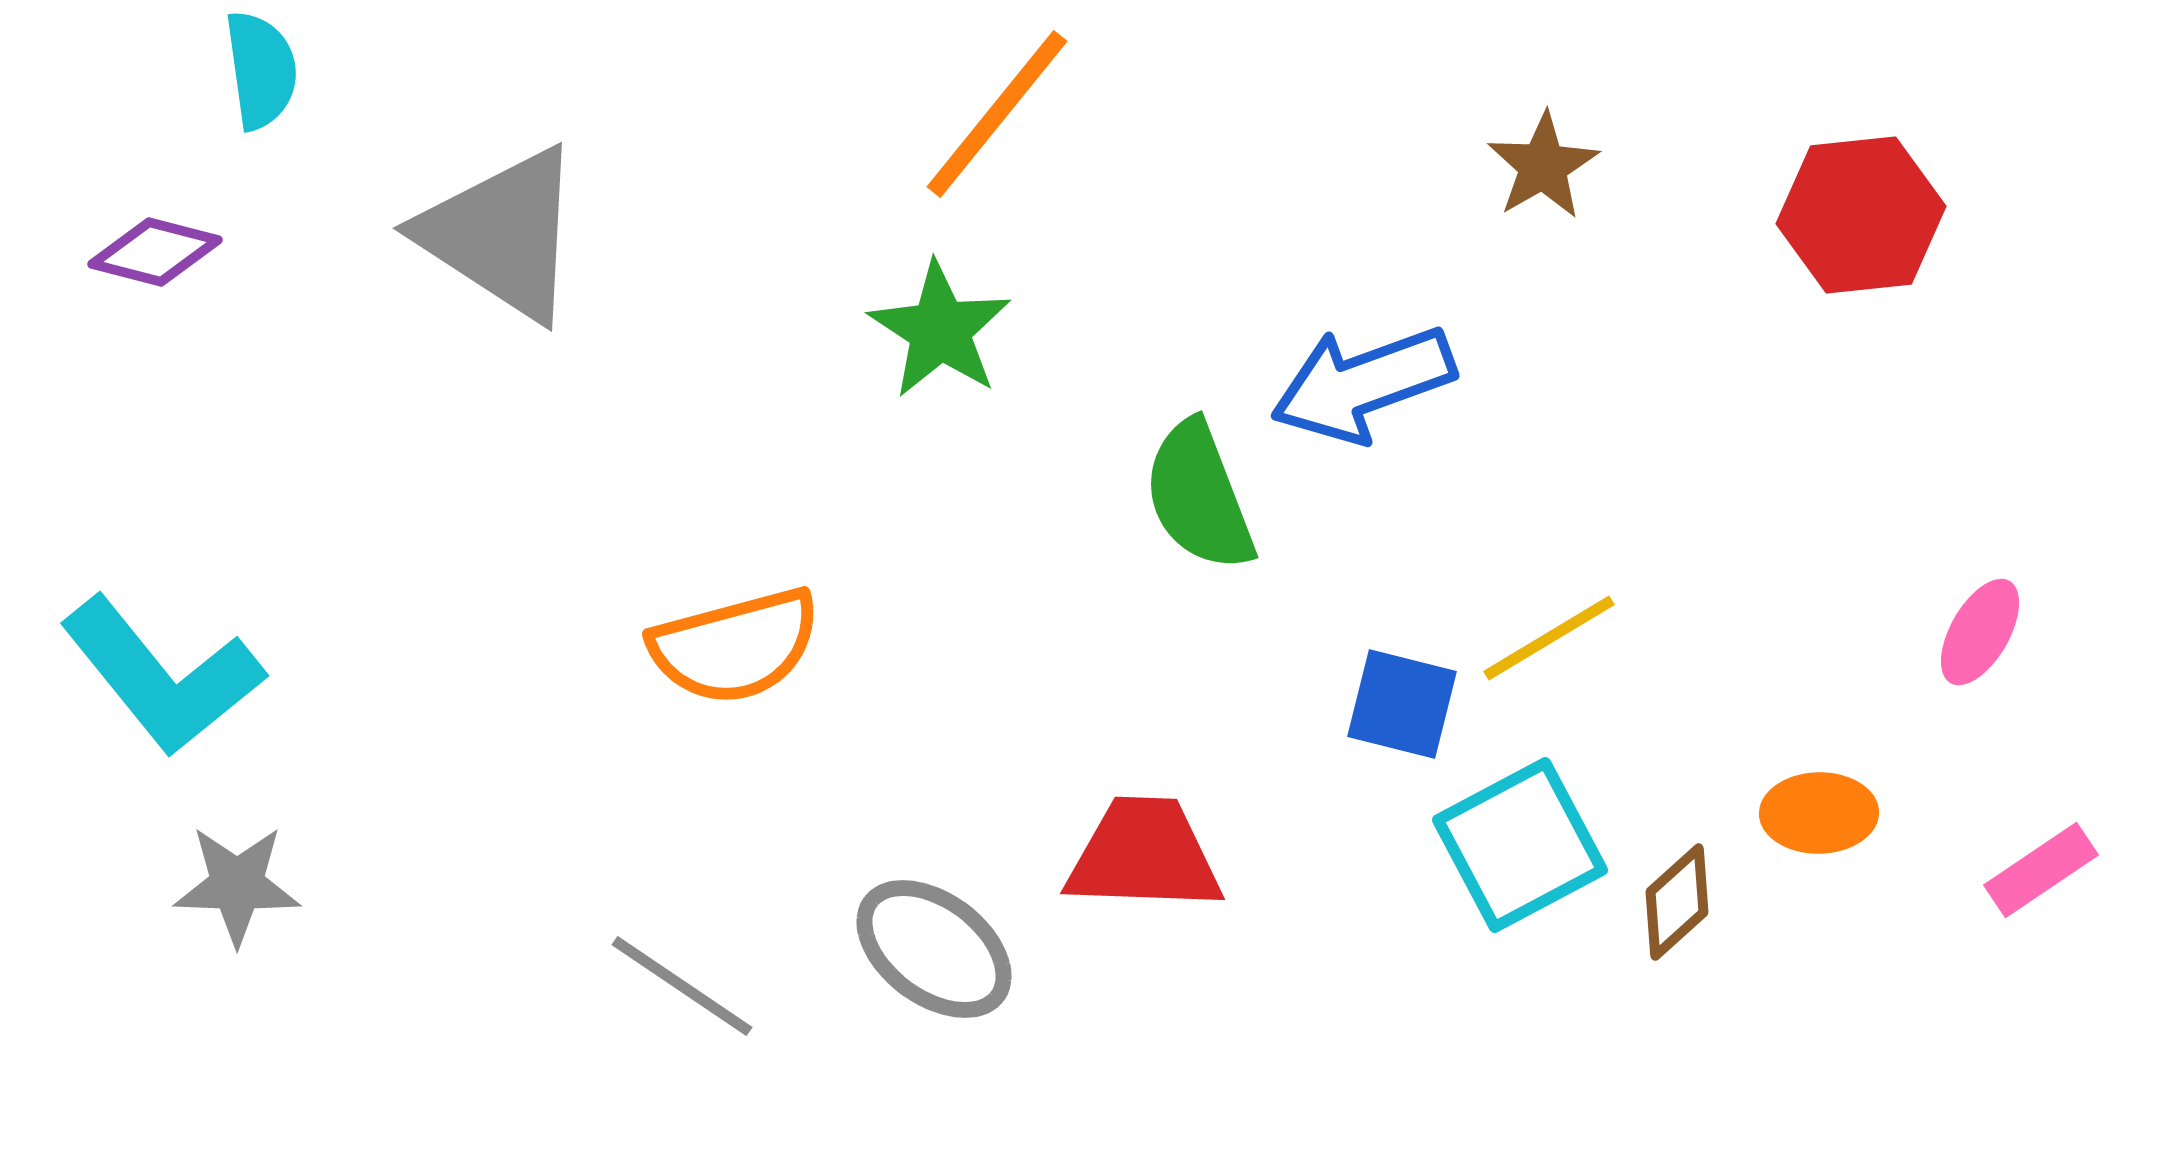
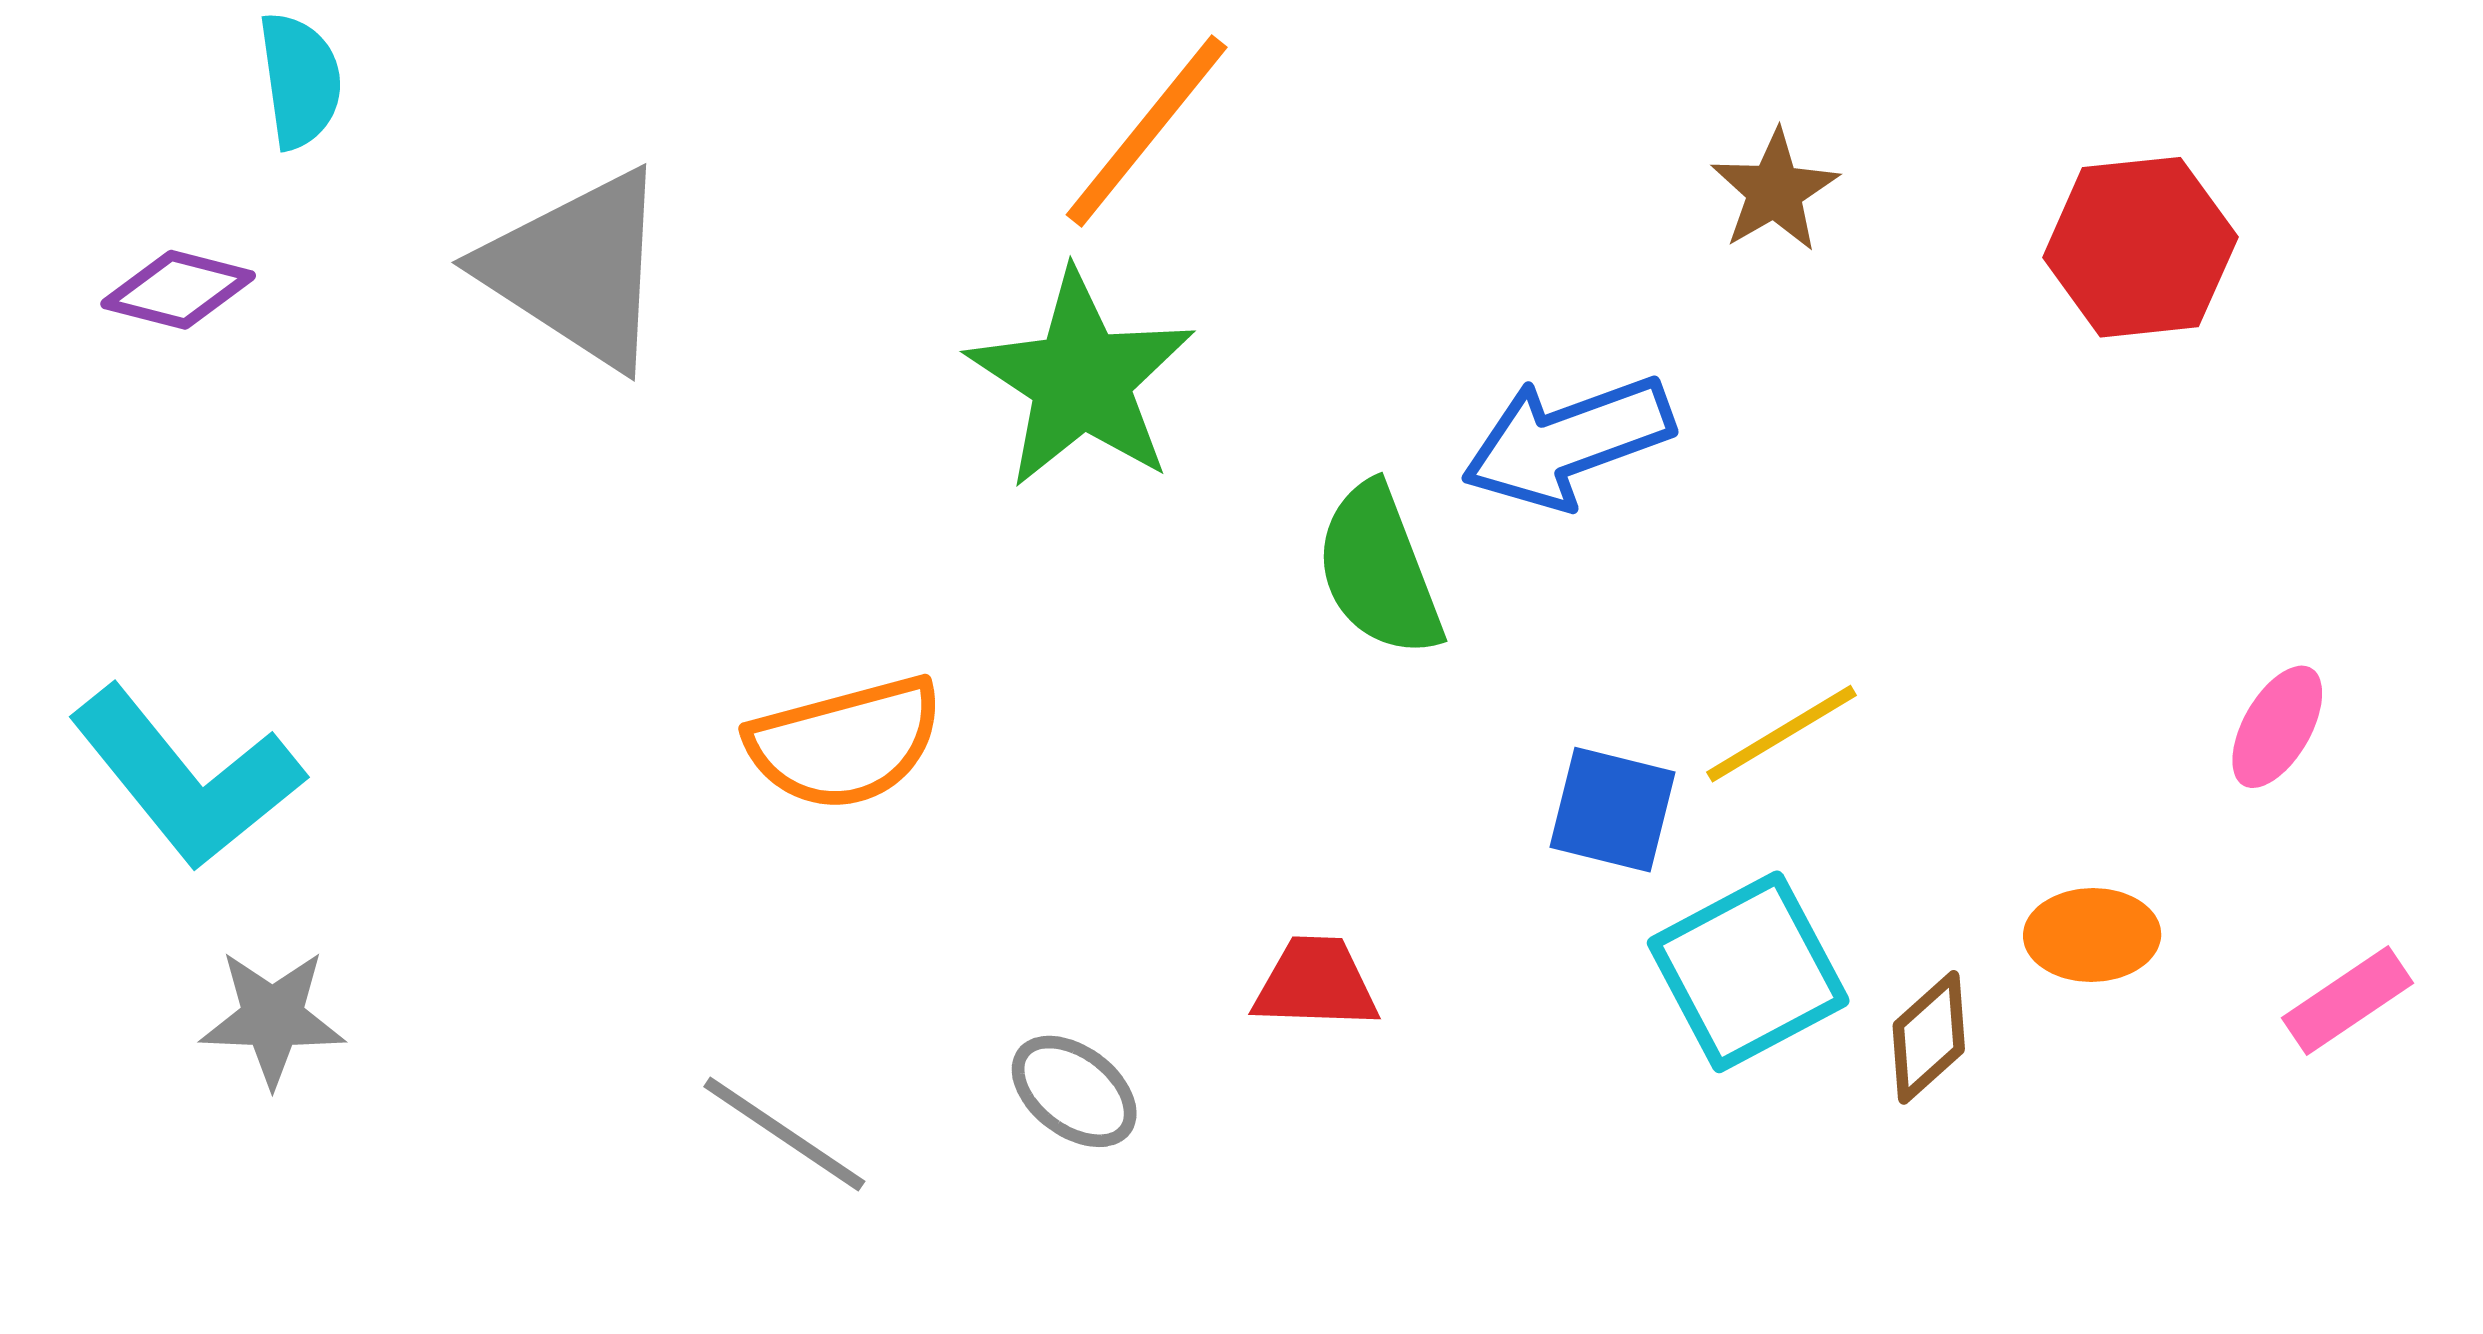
green star: (940, 330) -> (1081, 379), size x1.4
red trapezoid: (1144, 855) -> (1316, 983), size x0.7
gray ellipse: (934, 949) -> (1074, 1091), size x0.7

